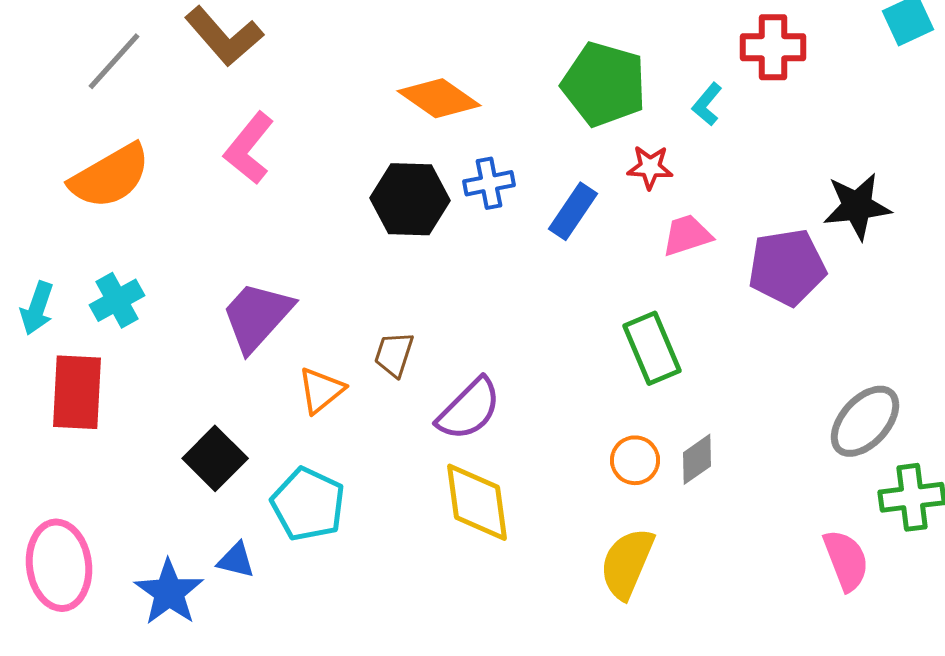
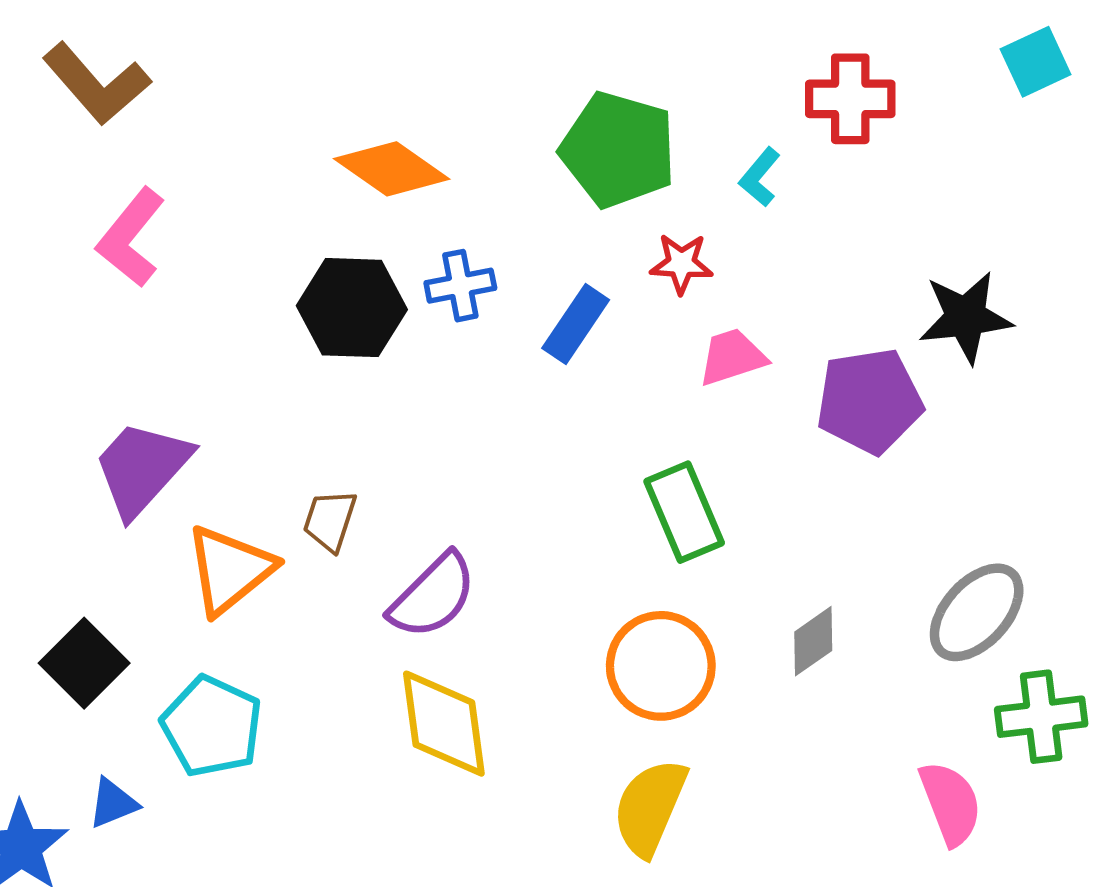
orange triangle: (321, 390) -> (230, 570), size x1.4
gray diamond: (697, 459) -> (813, 641), moved
orange circle: (635, 460) -> (661, 666), size x1.6
blue triangle: (236, 560) -> (113, 803), turned -36

